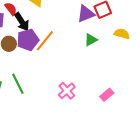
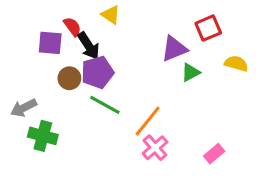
purple triangle: (86, 14) -> (174, 49), moved
orange line: (45, 41) -> (148, 121), moved
green line: (18, 84) -> (105, 105), moved, turned -35

